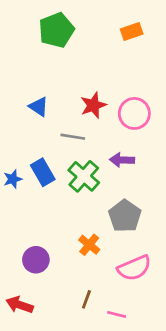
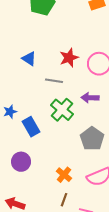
blue rectangle: (43, 172) -> (31, 127), moved
orange cross: (89, 245) -> (64, 175), moved
purple circle: (36, 260) -> (21, 162), moved

